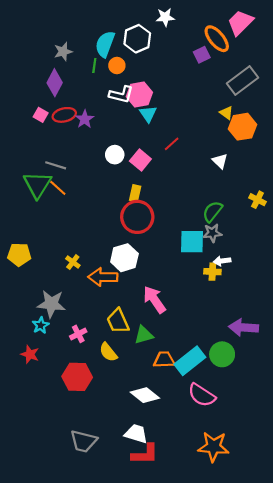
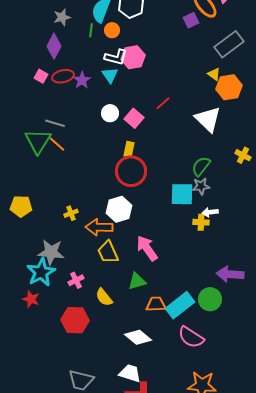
cyan triangle: (148, 114) -> (110, 75), moved
white triangle: (220, 161) -> (208, 119), size x1.8
yellow cross: (73, 262) -> (71, 213), turned 32
yellow trapezoid: (118, 321) -> (108, 252), moved
cyan star: (41, 325) -> (41, 272), size x1.8

